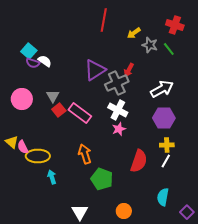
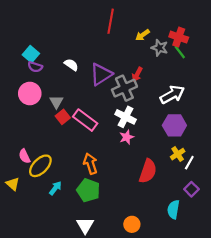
red cross: (175, 25) -> (179, 37), moved
white semicircle: (45, 61) -> (71, 65), moved
pink circle: (22, 99) -> (30, 93), moved
yellow triangle: (12, 142) -> (13, 184), moved
yellow cross: (167, 145) -> (178, 154), turned -32
yellow ellipse: (38, 156) -> (40, 166), turned -45
white line: (166, 161) -> (189, 163), moved
cyan arrow: (52, 177) -> (55, 188), turned 56
green pentagon: (102, 179) -> (88, 190), moved
purple square: (187, 212) -> (191, 189), moved

